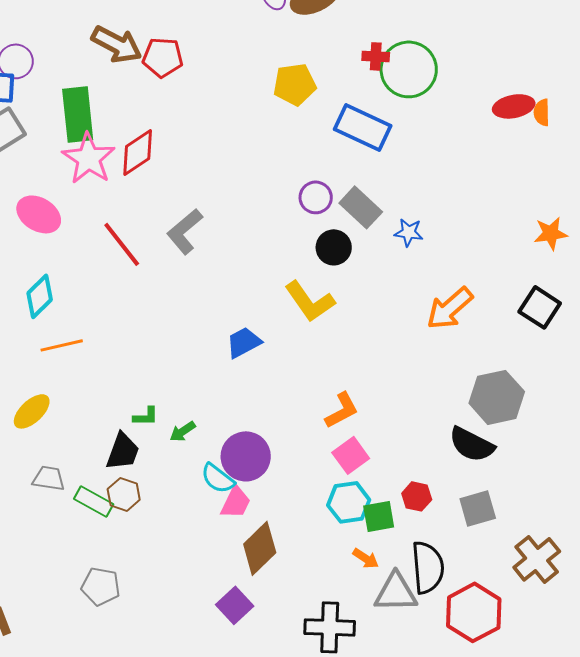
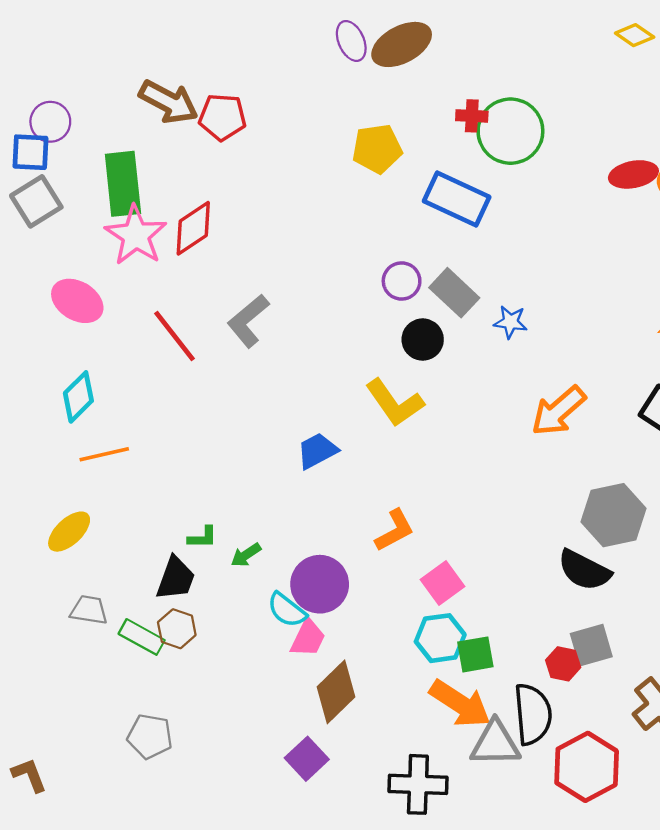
orange L-shape: (342, 410) -> (395, 530), moved
red hexagon: (417, 496) -> (563, 664), moved
orange arrow: (366, 558) -> (460, 704), size x2.0

